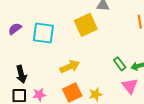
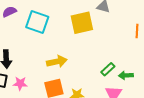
green rectangle: (120, 64) -> (108, 69), turned 72

